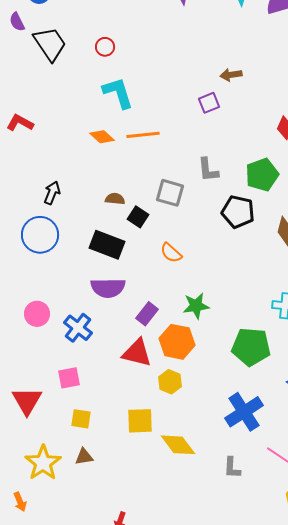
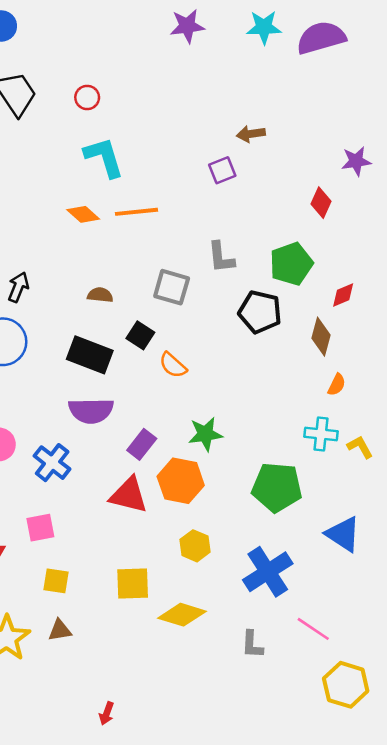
black square: (138, 217) -> (140, 335), moved
yellow hexagon: (170, 382) -> (195, 546), moved
yellow diamond: (178, 445) -> (182, 615), turned -36

